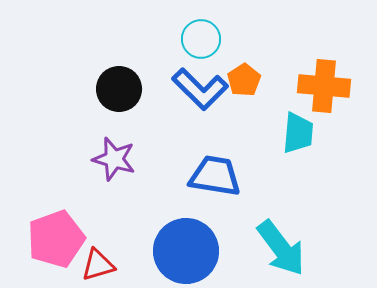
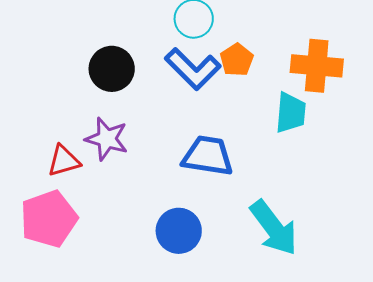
blue circle: (186, 251) -> (179, 231), size x0.7
red triangle: (98, 265) -> (64, 161), moved

